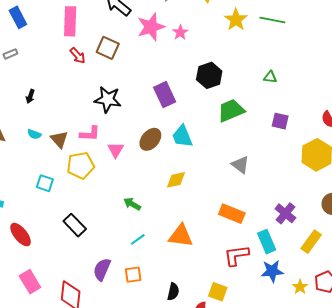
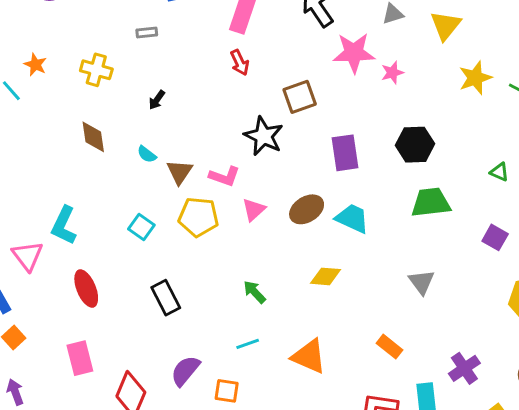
brown square: (108, 48) -> (300, 97), moved, turned 30
cyan trapezoid: (182, 136) -> (352, 218), turned 120
orange rectangle: (232, 214) -> (390, 347), size x0.7

